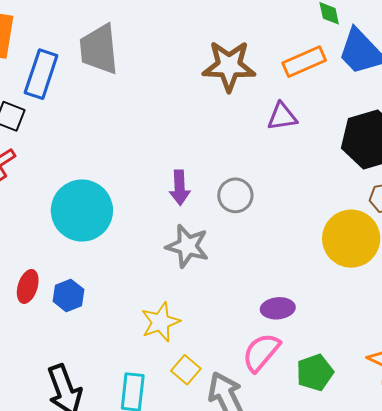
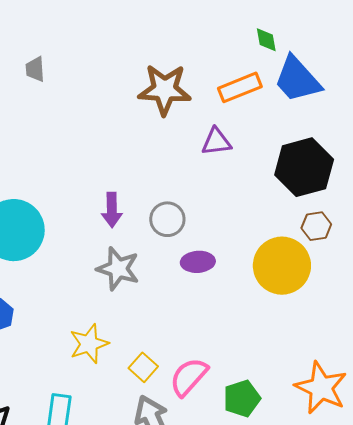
gray trapezoid: (99, 49) -> (35, 69), size x0.5
purple ellipse: (278, 308) -> (198, 262), moved
yellow square: (186, 370) -> (143, 367), moved

